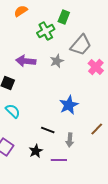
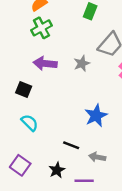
green cross: (46, 31) -> (41, 28), moved
gray arrow: (70, 140) -> (97, 157), turned 96

